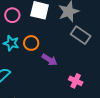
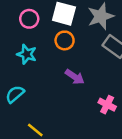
orange circle: (31, 43) -> (65, 40), moved

